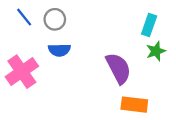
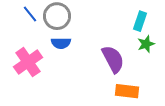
gray circle: (55, 19) -> (57, 16), size x1.4

